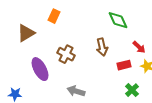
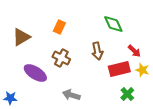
orange rectangle: (54, 16) -> (59, 27), moved
red rectangle: (124, 65) -> (119, 69), size x1.5
purple ellipse: (40, 69) -> (35, 73), turned -30

